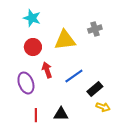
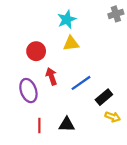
cyan star: (32, 18) -> (67, 19), moved, turned 30
gray cross: (95, 29) -> (116, 14), moved
yellow triangle: (65, 40) -> (71, 44), size x0.7

